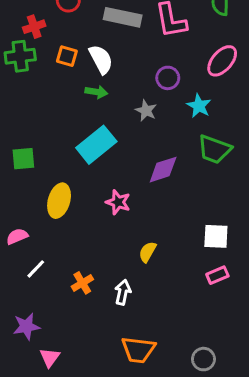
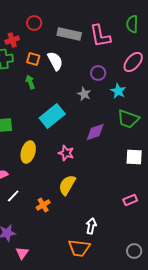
green arrow: (96, 92) -> (30, 82), moved, turned -120
white square: (216, 236) -> (134, 157), moved
yellow semicircle: (148, 252) -> (67, 185), moved, size x1.5
white arrow: (123, 292) -> (91, 226), moved
gray circle: (203, 359) -> (134, 251), moved

